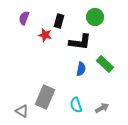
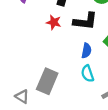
red star: (45, 35) -> (54, 22), moved
cyan semicircle: (76, 105) -> (87, 74), moved

